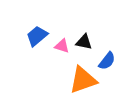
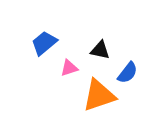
pink triangle: (62, 46) -> (69, 68), moved, turned -35

